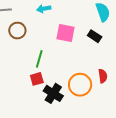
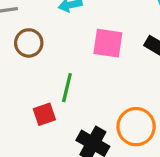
red square: (37, 79) -> (44, 114), moved

